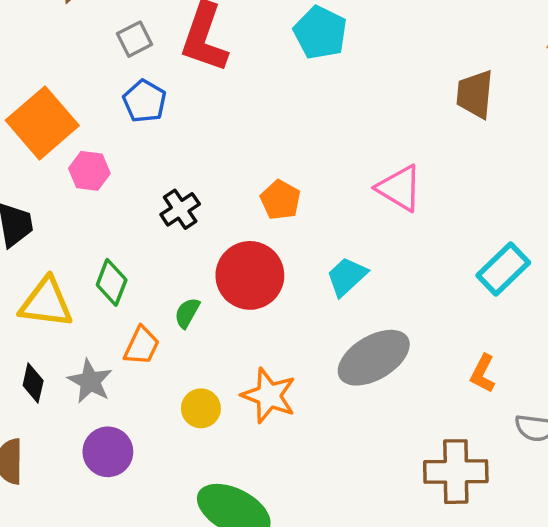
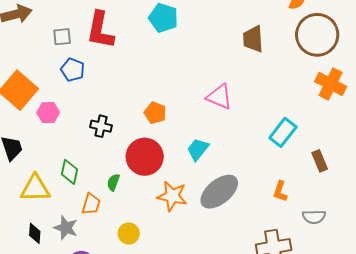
gray square: (135, 39) -> (62, 37), turned 30
black cross: (180, 209) -> (101, 126), turned -35
orange star: (269, 396) -> (172, 196), moved

